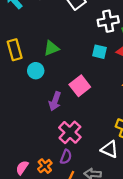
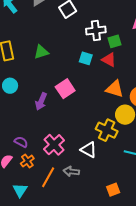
cyan circle: (36, 71) -> (10, 86), moved
pink cross: (70, 132) -> (54, 145), moved
purple semicircle: (66, 157) -> (21, 142), moved, turned -88

